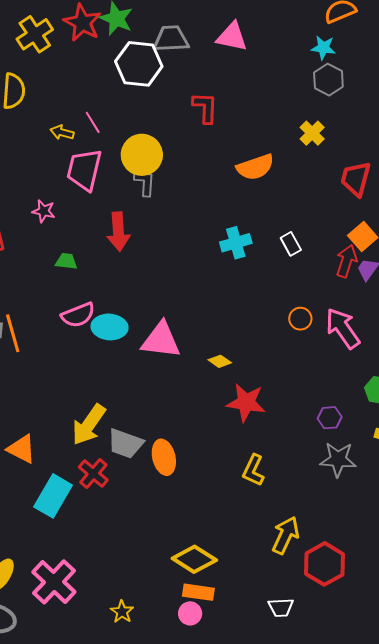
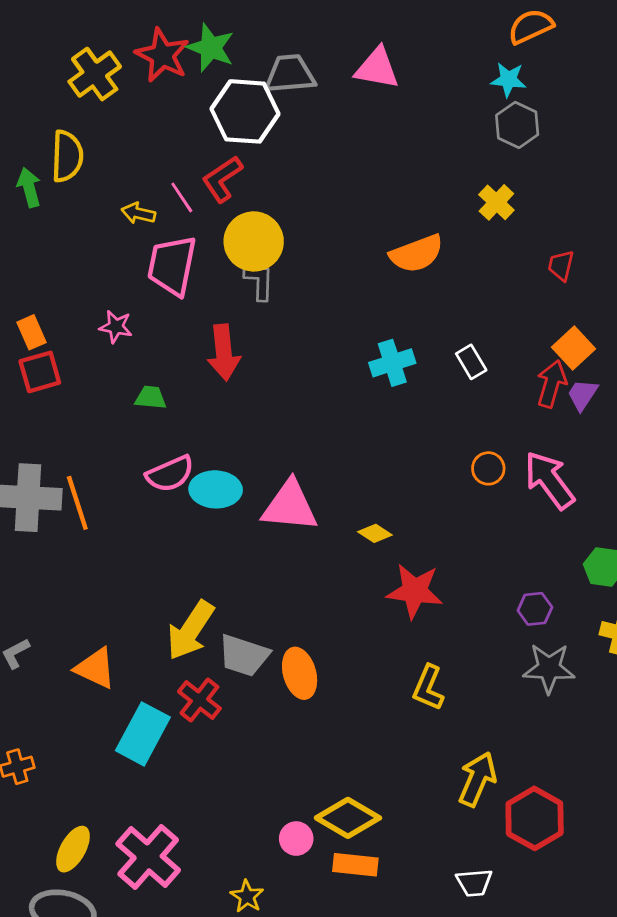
red L-shape: (205, 108) -> (222, 179), moved, turned -124
red trapezoid: (356, 179) -> (561, 266), size x0.6
pink circle: (190, 613) -> (296, 839), moved

